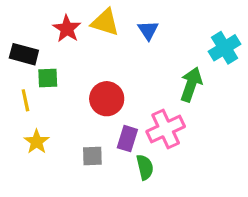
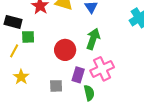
green arrow: (191, 84) -> (93, 39), moved
yellow line: (25, 100) -> (14, 51), turned 40

